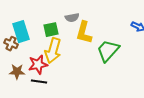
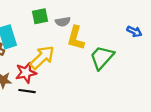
green square: (51, 30) -> (40, 16), moved
yellow arrow: (53, 51) -> (42, 57), turned -150

